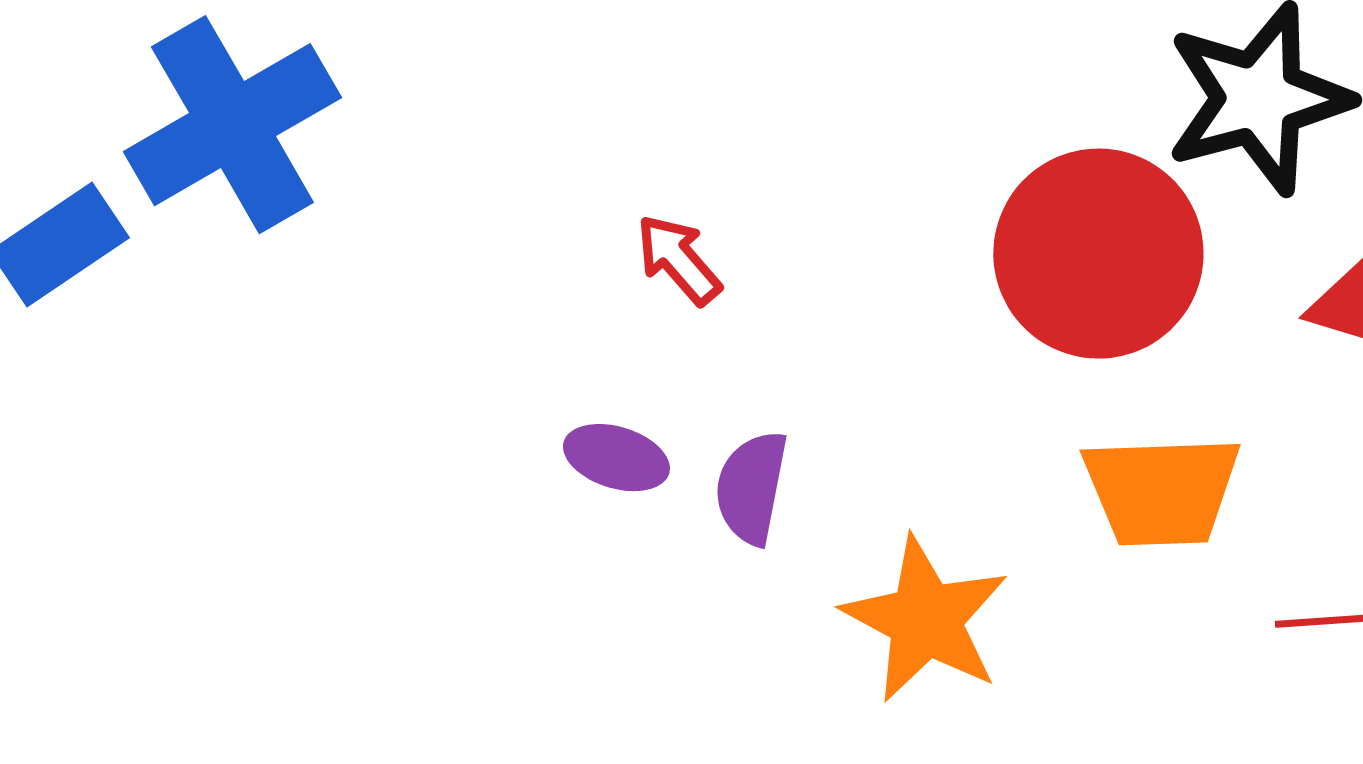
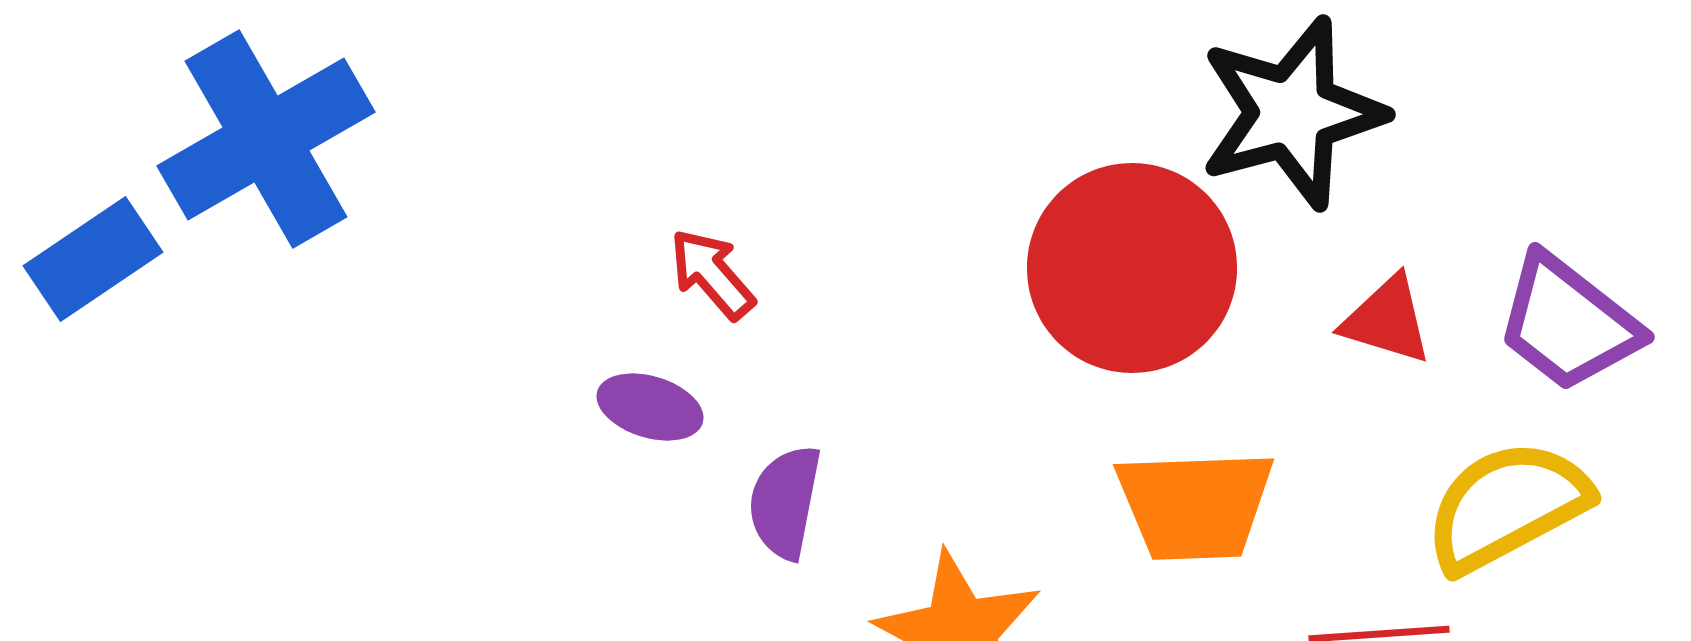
purple ellipse: (616, 458) -> (650, 407), moved

